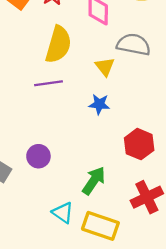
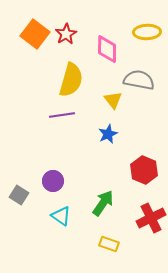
blue star: (99, 104) -> (108, 134), turned -30
cyan triangle: (63, 213) -> (61, 216), moved
yellow rectangle: (100, 226) -> (109, 244), size x0.6

